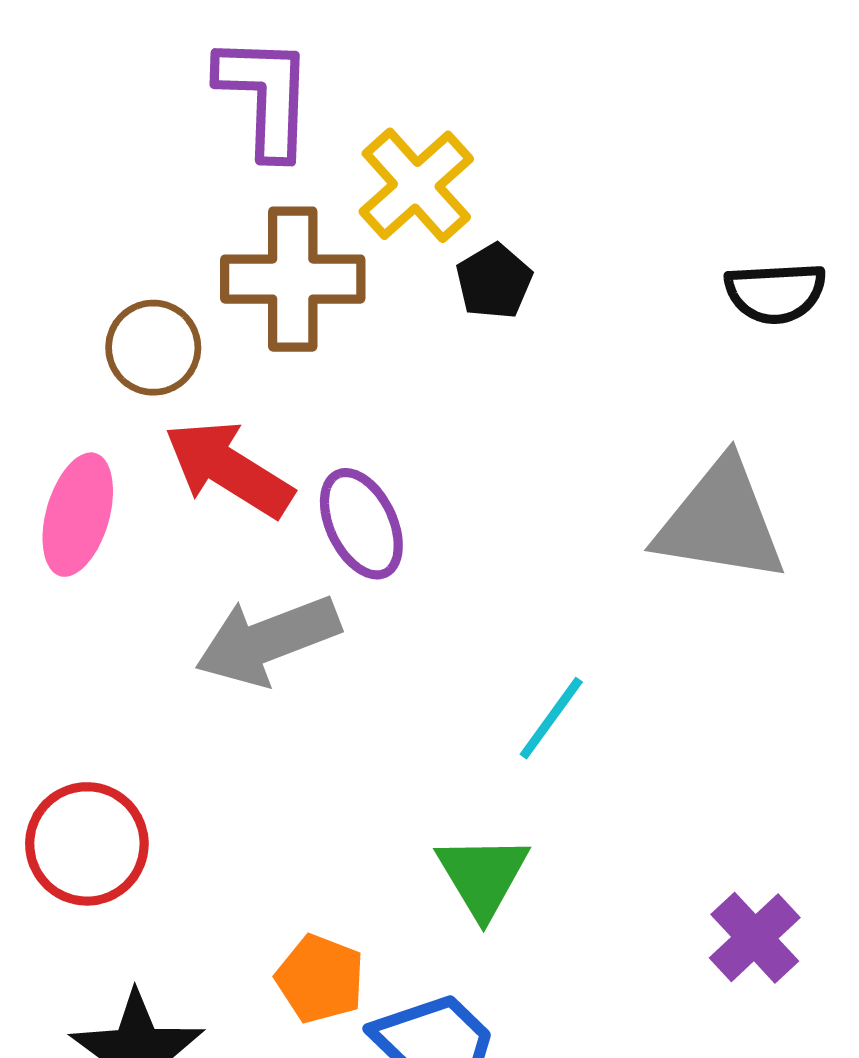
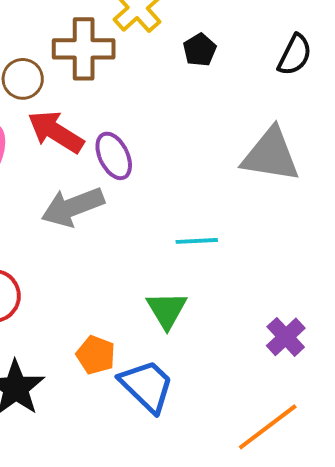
black pentagon: (494, 281) -> (200, 50), moved
black semicircle: (775, 293) -> (295, 55), turned -60
cyan line: (551, 718) -> (197, 241), turned 51

